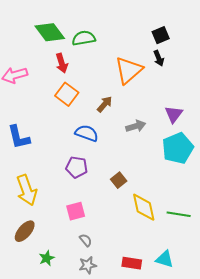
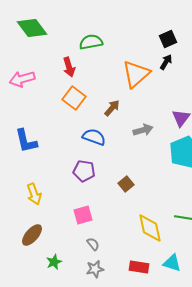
green diamond: (50, 32) -> (32, 28), moved
black arrow: (159, 58) -> (166, 62), turned -126
yellow arrow: (27, 190) -> (34, 194), size x0.7
yellow diamond: (144, 207) -> (150, 228), moved

